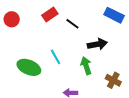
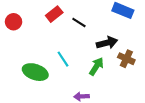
green arrow: (86, 66) -> (96, 66), turned 54
brown cross: (113, 80) -> (126, 59), moved

